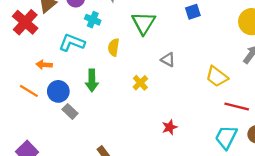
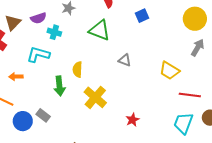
green triangle: (144, 23) -> (100, 30), turned -35
yellow semicircle: (114, 47) -> (77, 69), moved
yellow cross: (140, 83) -> (95, 97), moved, size x1.6
blue circle: (58, 91) -> (23, 121), moved

